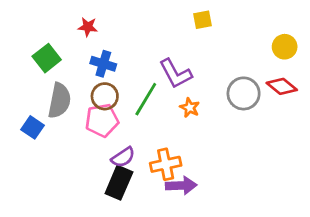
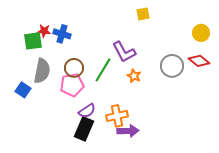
red star: (88, 27) -> (44, 31), moved
green square: (47, 58) -> (33, 41), turned 30
blue cross: (103, 64) -> (62, 34), moved

